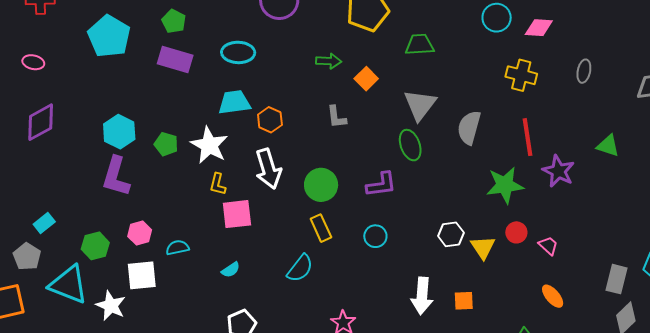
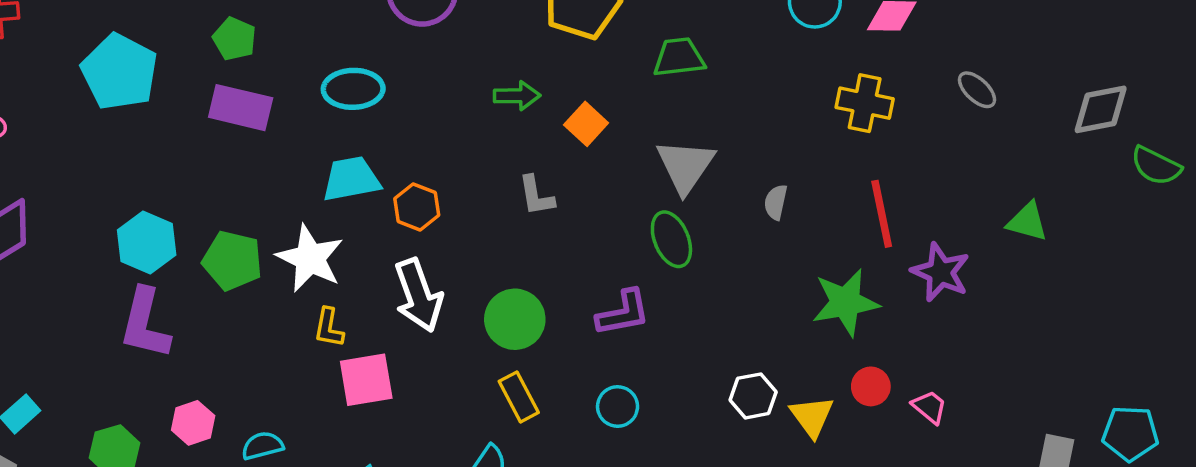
gray ellipse: (584, 71) -> (977, 90), turned -55
gray semicircle: (469, 128) -> (776, 202), size x0.6
green pentagon: (166, 144) -> (232, 261), size x1.4

